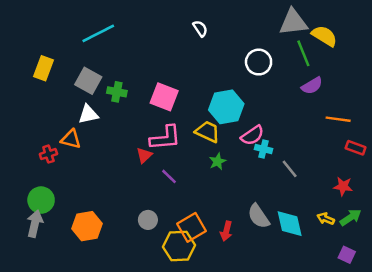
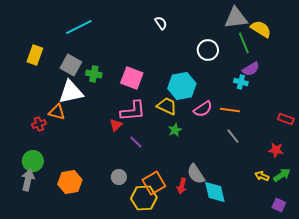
white triangle: (88, 114) -> (71, 92), size x1.5
orange line: (338, 119) -> (230, 110), moved
cyan cross: (264, 149) -> (241, 82), moved
gray semicircle: (259, 216) -> (196, 174), moved
cyan diamond: (290, 224) -> (215, 192), moved

